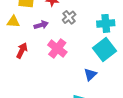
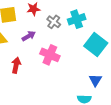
cyan cross: (106, 23) -> (77, 19), moved
blue triangle: (90, 74) -> (95, 80), moved

